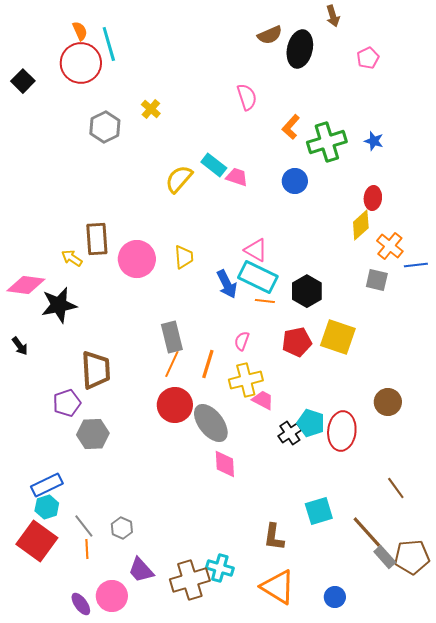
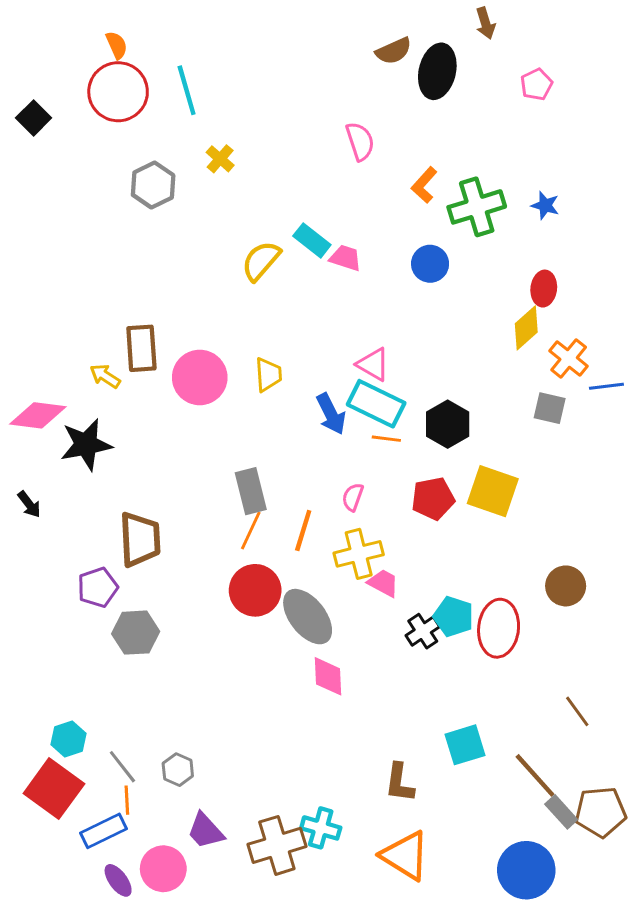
cyan line: (109, 44) -> (187, 90), moved
blue rectangle: (47, 485) -> (103, 831), moved
blue circle: (335, 597) -> (526, 870), moved, size x1.8

